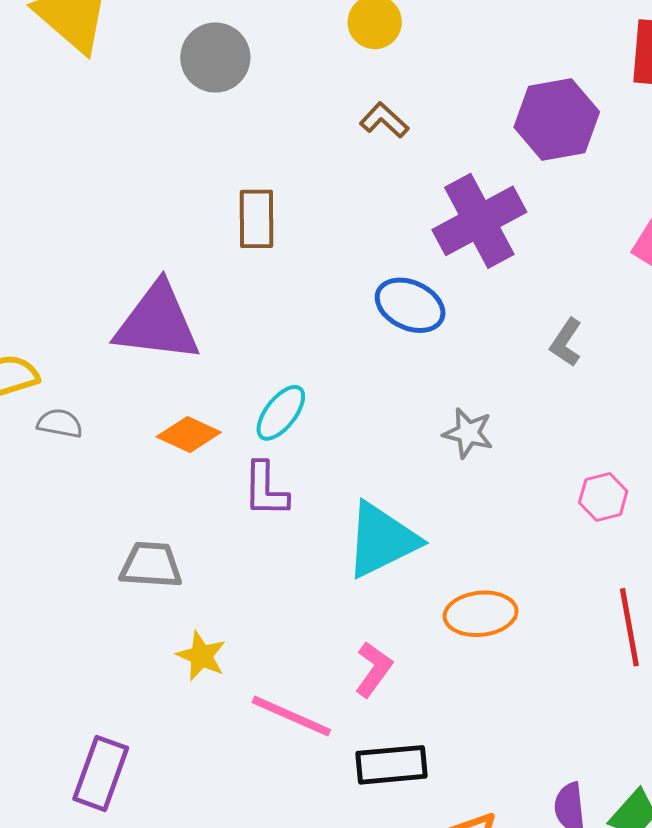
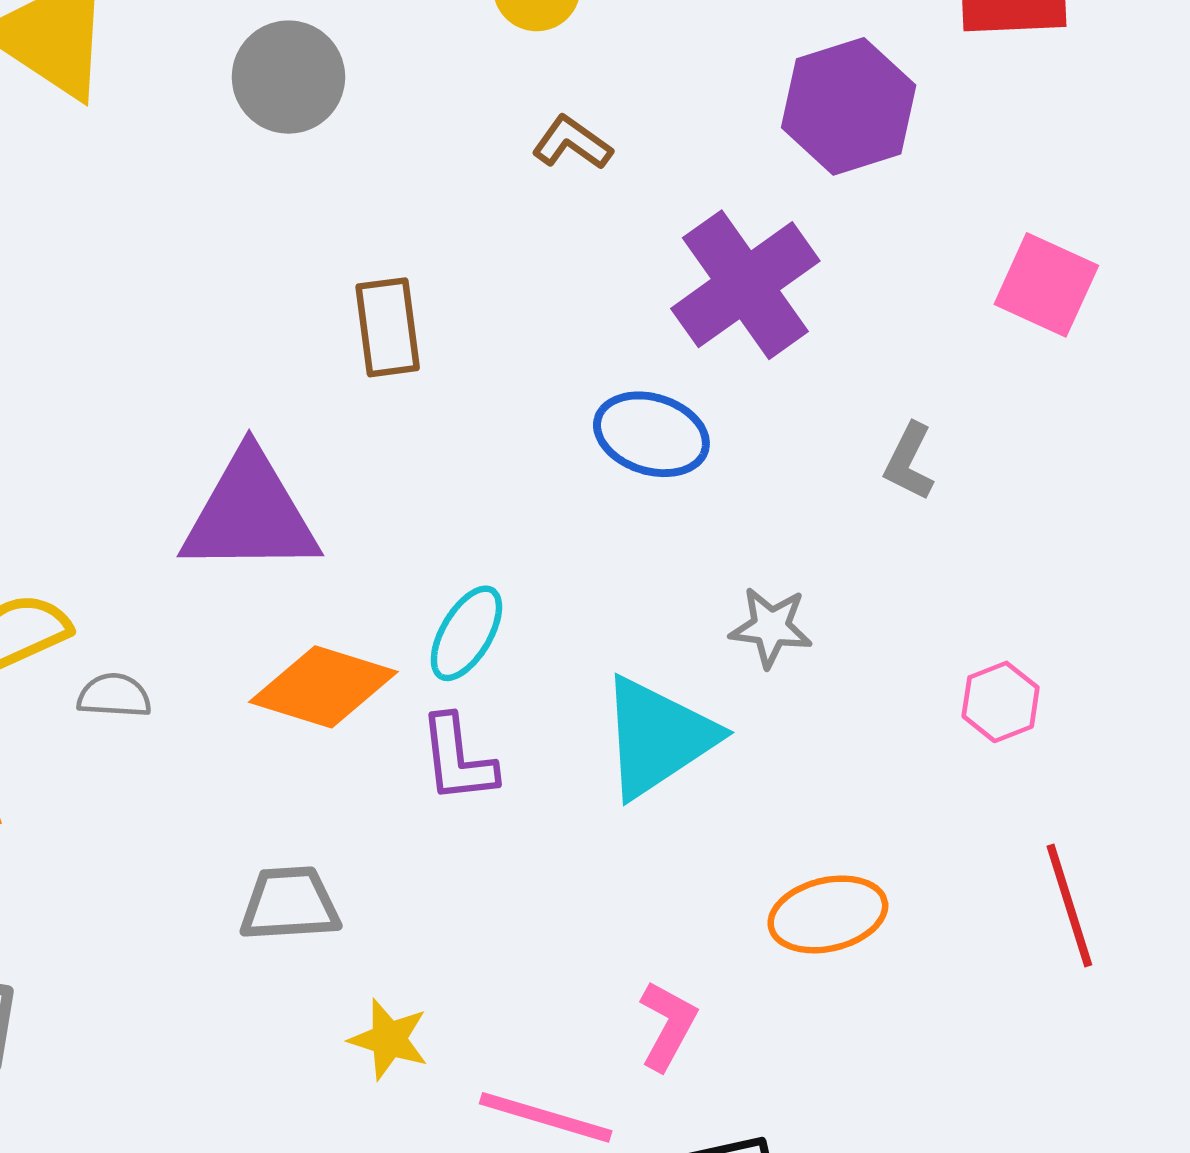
orange diamond: (189, 434) -> (323, 687), size x1.4
cyan triangle: (382, 540) -> (658, 737), moved

